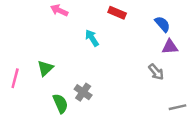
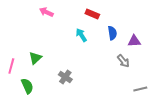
blue semicircle: (162, 24) -> (112, 33), moved, turned 32
cyan arrow: (92, 38) -> (81, 35), moved
green semicircle: (60, 103) -> (27, 86), moved

